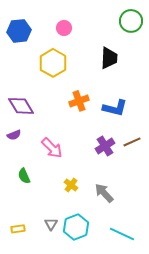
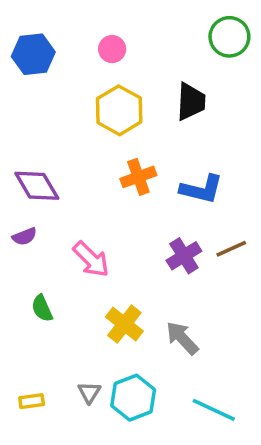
yellow hexagon: (53, 63) -> (119, 110), moved
yellow cross: (71, 185) -> (124, 324), size x1.5

